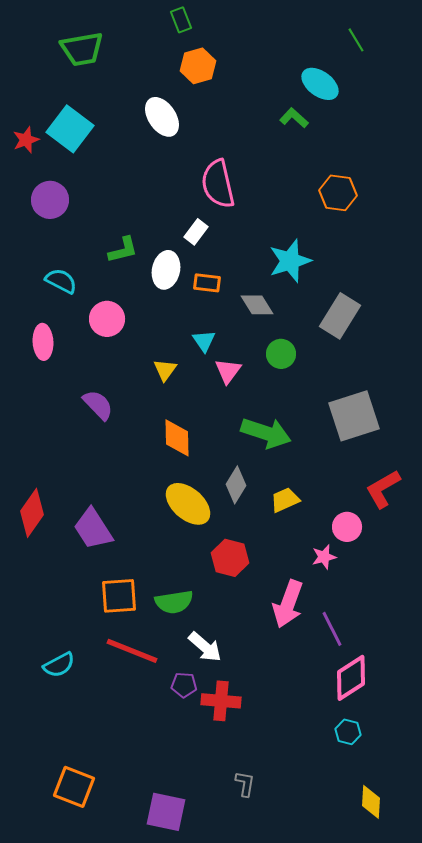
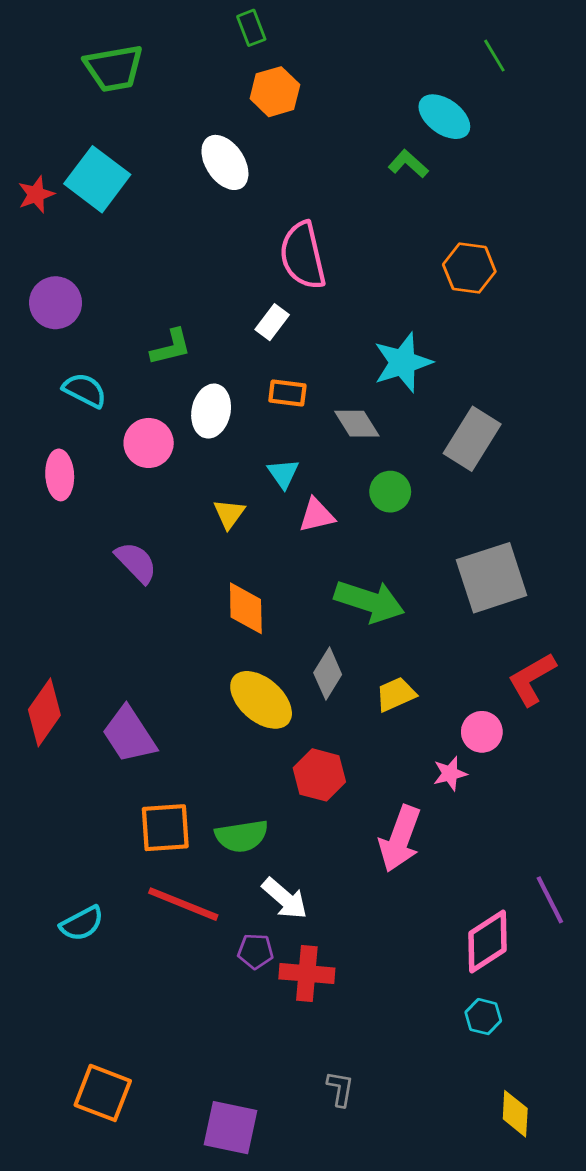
purple circle: (50, 200) -> (56, 303), moved
white ellipse: (166, 270) -> (211, 411), moved
pink triangle: (228, 371) -> (317, 515), turned 40
purple line: (332, 629) -> (550, 900), moved

